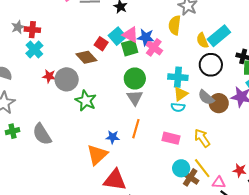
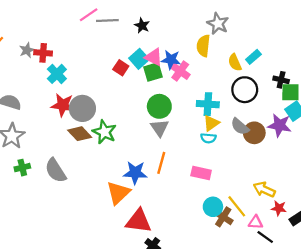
cyan rectangle: (219, 36) -> (253, 57), size x0.6
cyan cross: (34, 50) -> (57, 74), moved
brown diamond: (86, 57) -> (80, 134), moved
red star: (49, 76) -> (63, 105), size x1.5
blue star: (113, 137) -> (135, 173), size x1.5
yellow arrow: (202, 138) -> (264, 190), moved, turned -30

